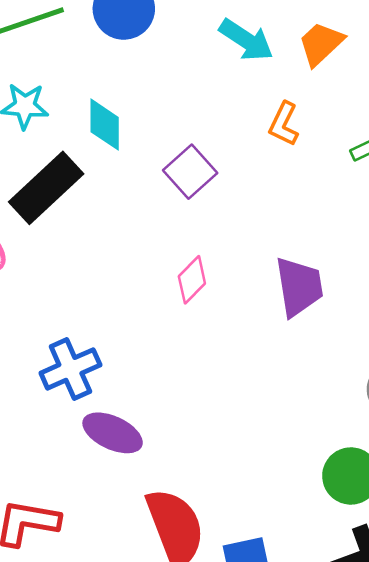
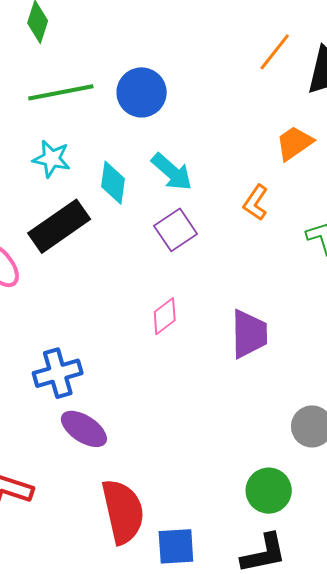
cyan arrow: (246, 40) -> (172, 172), moved

